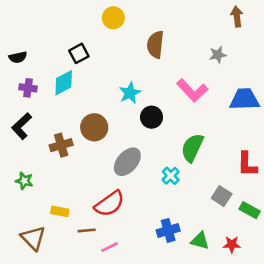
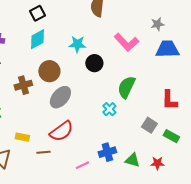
gray star: (218, 55) -> (157, 24), moved
cyan diamond: (64, 83) -> (37, 39), moved
cyan star: (130, 93) -> (77, 44), turned 30
gray ellipse: (127, 162) -> (60, 97), moved
pink line: (110, 247) -> (82, 165), moved

